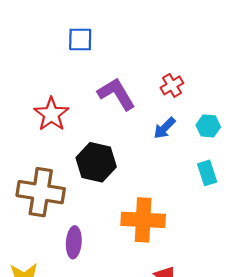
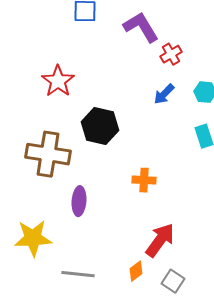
purple L-shape: (116, 94) -> (141, 27), moved
orange cross: (143, 220) -> (144, 180), size x0.6

